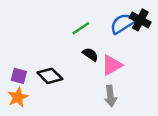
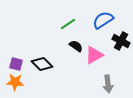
black cross: (140, 20) -> (121, 41), moved
gray arrow: (110, 96) -> (108, 84), moved
orange star: (18, 97) -> (15, 82), turned 30

